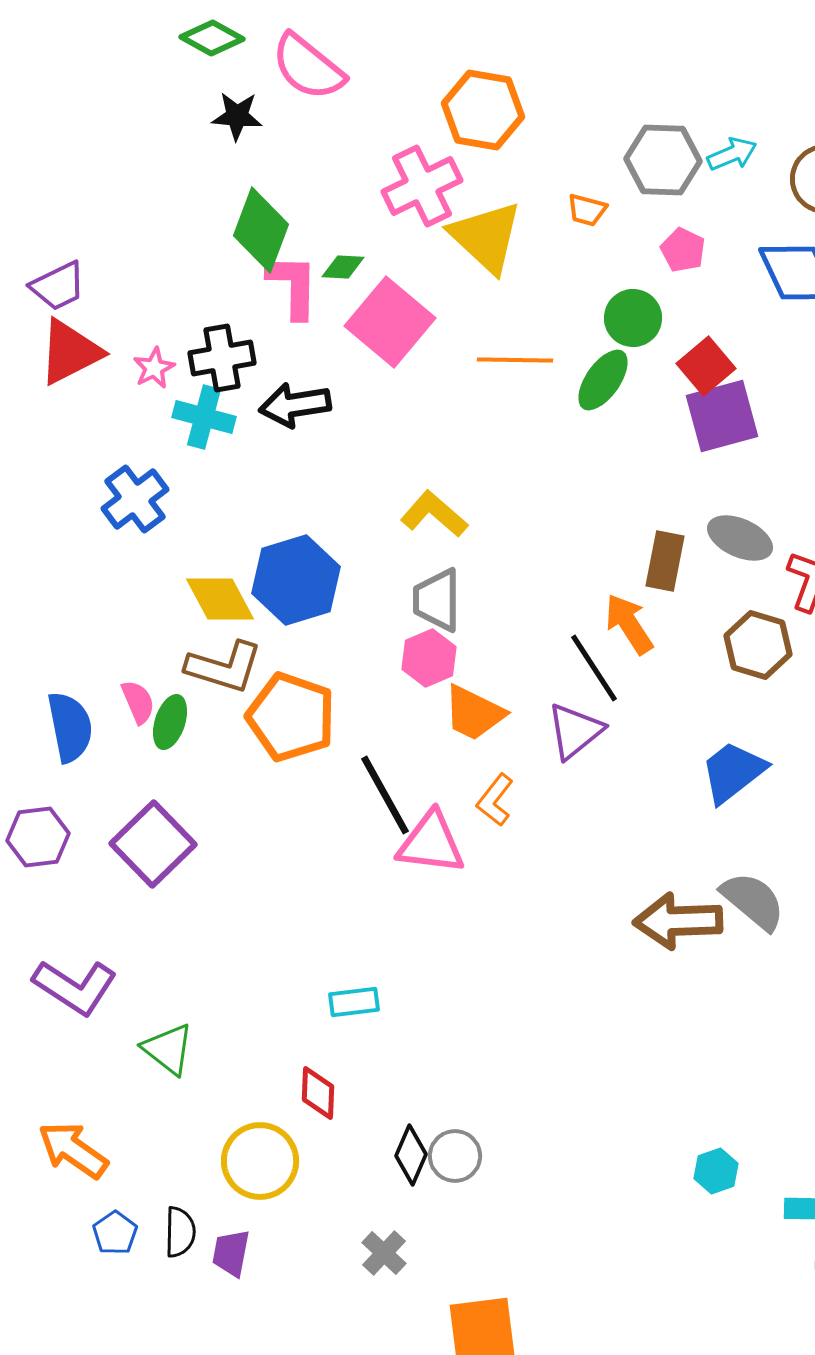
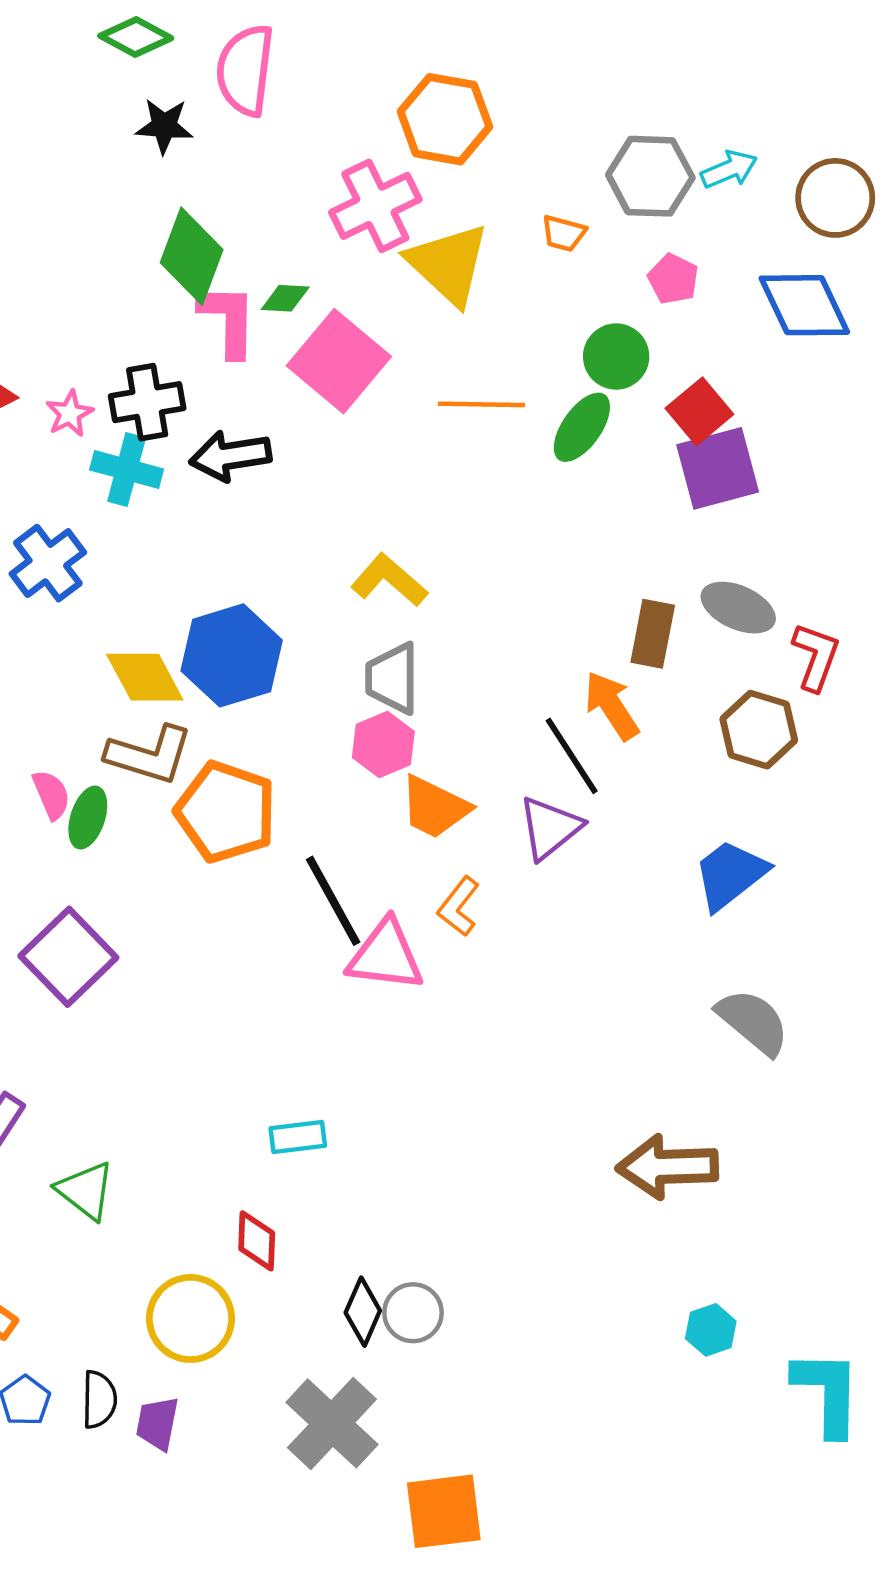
pink semicircle: (308, 67) -> (245, 70), turned 58
brown arrow: (678, 921) -> (667, 1167), moved
gray cross: (384, 1253) -> (332, 1423), size x1.8

